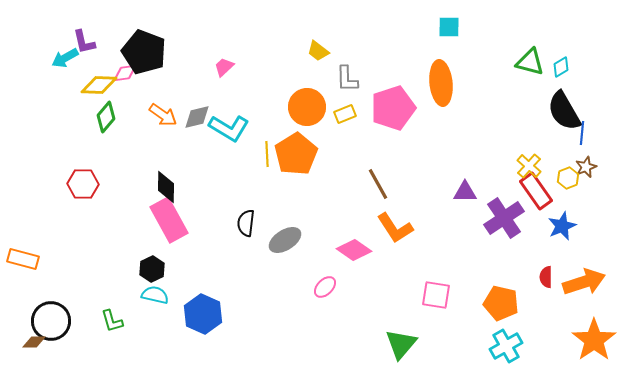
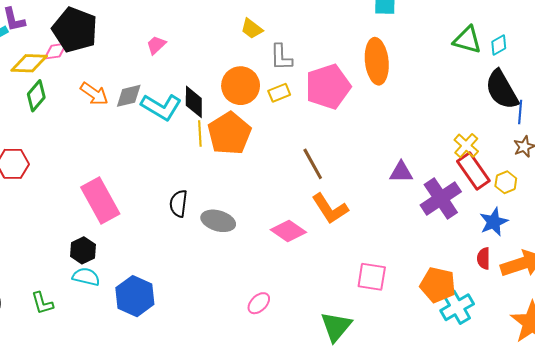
yellow hexagon: (568, 178) -> (506, 182), moved
black diamond: (166, 187) -> (194, 102), moved
blue star: (562, 226) -> (494, 222), moved
gray ellipse: (285, 240) -> (218, 221), turned 48
pink ellipse: (325, 287) -> (259, 303), moved
cyan cross: (506, 346) -> (457, 307), moved

